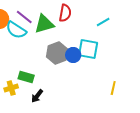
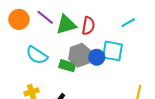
red semicircle: (65, 13) -> (88, 26), moved
cyan semicircle: (16, 30) -> (37, 55), moved
green rectangle: (26, 77) -> (67, 66), moved

